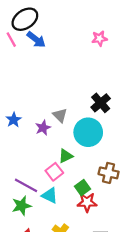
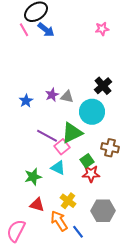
gray triangle: (60, 115) -> (67, 97), turned -32
purple star: (43, 128) -> (52, 95), moved
green triangle: (66, 156) -> (72, 133), size x1.6
purple line: (26, 185) -> (47, 136), moved

